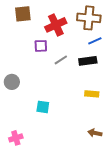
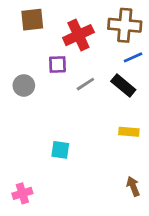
black rectangle: (88, 61) -> (123, 85), turned 48
gray circle: (12, 82) -> (24, 85), moved
brown arrow: (95, 133) -> (133, 186), turned 56

